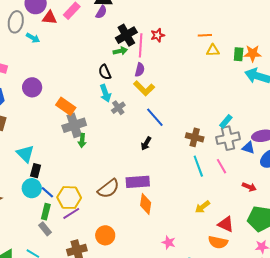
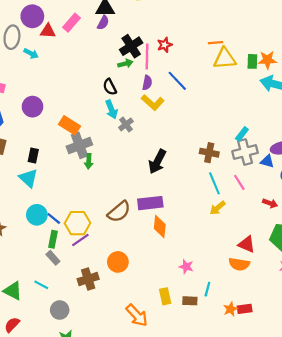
yellow triangle: (213, 50) -> (225, 59), size x1.6
blue line: (155, 117) -> (177, 81), moved
black arrow: (146, 144) -> (157, 162), size x1.6
black rectangle: (36, 171) -> (33, 156), moved
yellow arrow: (202, 207) -> (218, 208), moved

